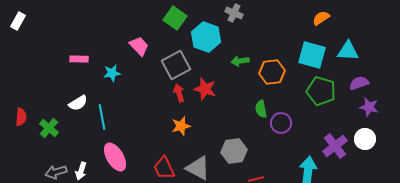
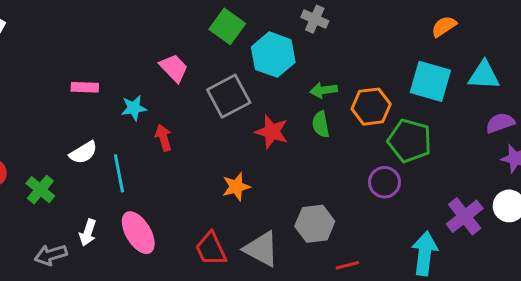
green pentagon: (321, 91) -> (410, 141), moved
red arrow: (179, 93) -> (163, 138), moved
green semicircle: (261, 109) -> (321, 124), moved
white arrow: (81, 171) -> (88, 233), moved

